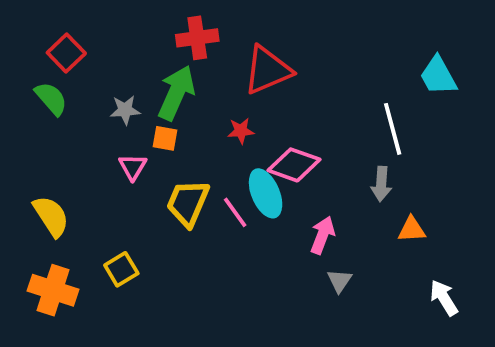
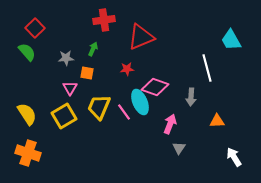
green arrow: (176, 93) -> (93, 49), size x0.5
gray arrow: (381, 184) -> (191, 97), moved
yellow square: (121, 269) -> (64, 116), moved, size x1.4

